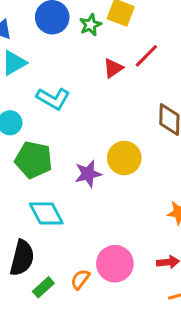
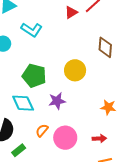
green pentagon: (34, 160) -> (34, 76), moved
purple star: (88, 174) -> (57, 101), moved
orange semicircle: (80, 279) -> (42, 130), moved

